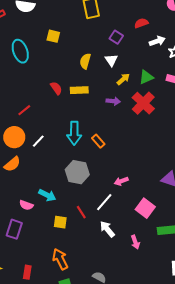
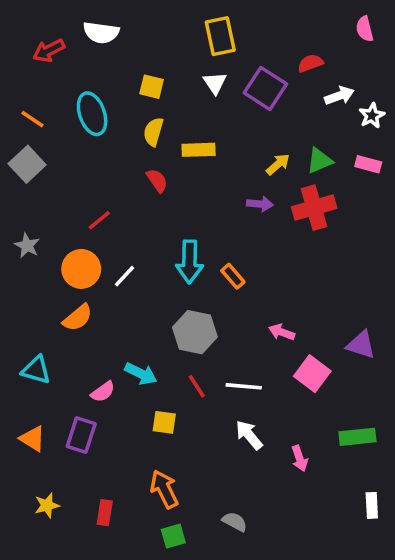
purple square: (116, 37) -> (265, 88), size x1.6
white triangle: (111, 60) -> (215, 83), moved
yellow semicircle: (85, 61) -> (153, 132), moved
yellow rectangle: (79, 90) -> (199, 150), moved
red cross: (143, 103) -> (314, 208), turned 30
pink arrow: (121, 181) -> (282, 332), moved, turned 40
white line: (104, 202) -> (244, 386), turned 54
pink semicircle: (26, 205) -> (103, 392), turned -56
pink square: (145, 208) -> (312, 374), moved
red line: (81, 212) -> (197, 386), moved

